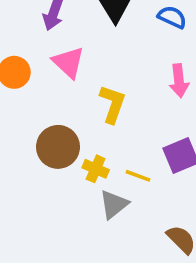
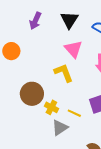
pink triangle: (68, 62) -> (73, 49), moved
yellow L-shape: (113, 104) -> (64, 73), turned -45

